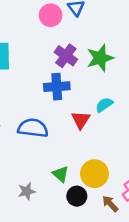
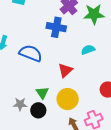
red triangle: (81, 120) -> (65, 70), moved
gray star: (27, 191) -> (20, 104), moved
black circle: (77, 196) -> (38, 110), moved

